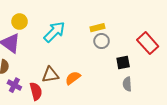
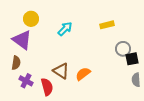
cyan arrow: (54, 32) -> (65, 29), size x0.7
gray circle: (102, 41) -> (123, 49), moved
brown triangle: (50, 75) -> (61, 71), turned 42

